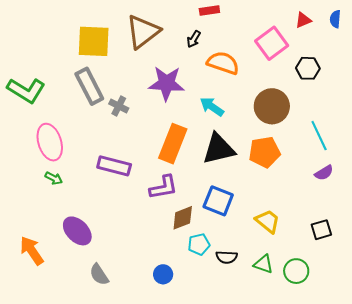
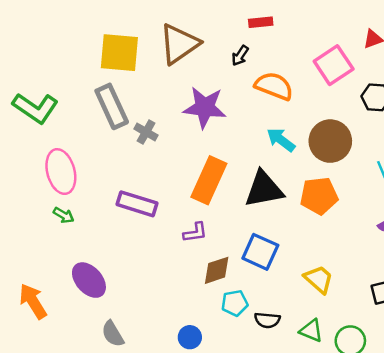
cyan arrow: (212, 107) -> (281, 140), moved
purple L-shape: (164, 187) -> (195, 232), size x0.7

